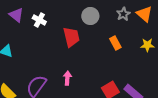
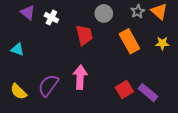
orange rectangle: (115, 43) -> (129, 41), size x1.6
pink arrow: (67, 78) -> (80, 77), size x1.6

